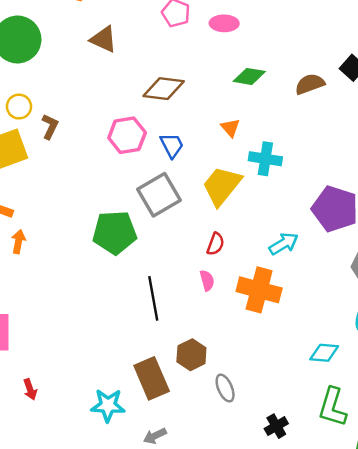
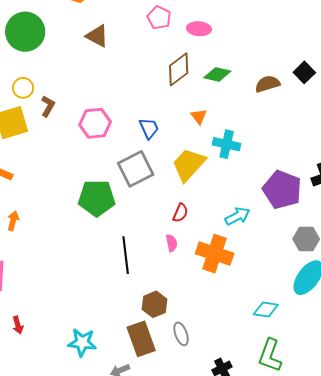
brown diamond: (164, 89) -> (179, 69), moved, turned -48
pink hexagon: (127, 135) -> (95, 123), moved
orange arrow: (18, 242) -> (13, 221), moved
brown rectangle: (152, 378) -> (141, 339), moved

